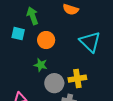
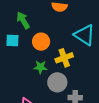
yellow cross: (77, 79) -> (64, 58), moved

